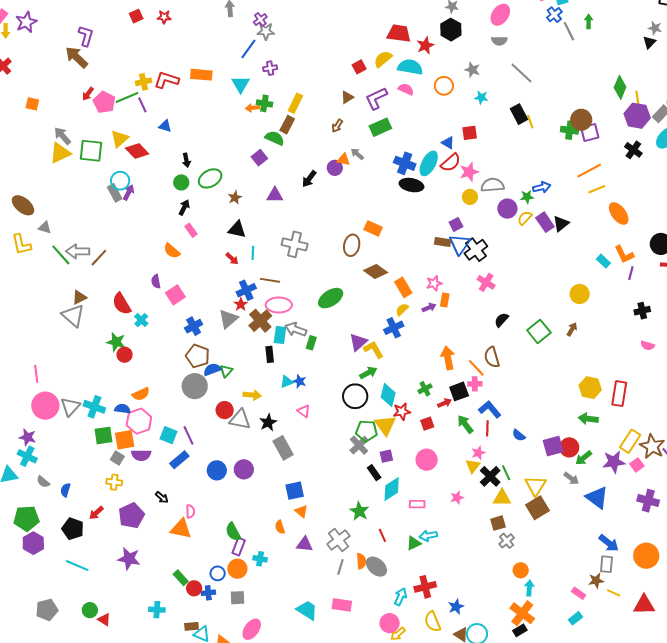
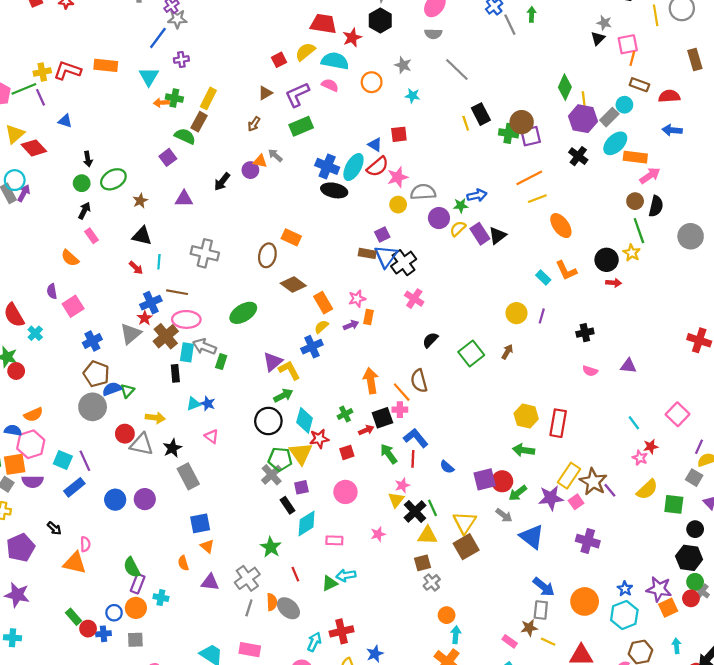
black rectangle: (519, 114) -> (481, 114), moved
purple line: (631, 273) -> (542, 316), moved
cyan cross: (157, 610) -> (12, 638), moved

